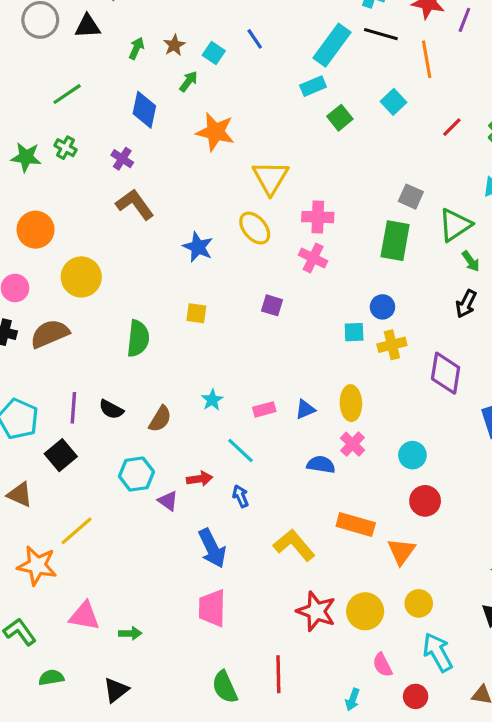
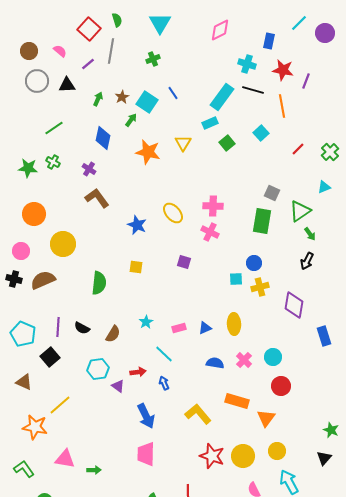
cyan square: (214, 53) -> (147, 102), size x1.5
yellow triangle: (270, 178) -> (183, 143), moved, size x0.7
pink cross: (352, 444) -> (244, 360), moved

